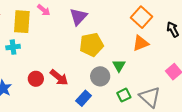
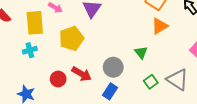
yellow pentagon: (91, 45) -> (71, 38), moved
gray circle: (100, 76) -> (113, 67), moved

